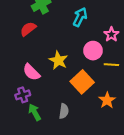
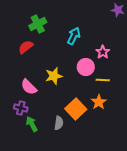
yellow star: (58, 60) -> (54, 76), turned 30
orange square: (82, 82) -> (76, 109), moved
purple cross: (23, 95) -> (21, 108), turned 32
orange star: (107, 100) -> (99, 102), moved

